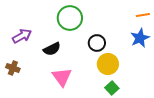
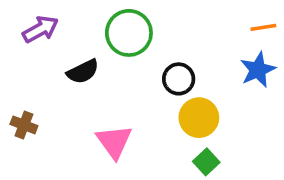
purple arrow: (22, 36) -> (41, 29), moved
black semicircle: (52, 49) -> (83, 72), moved

